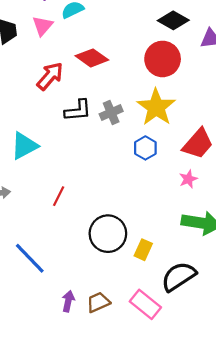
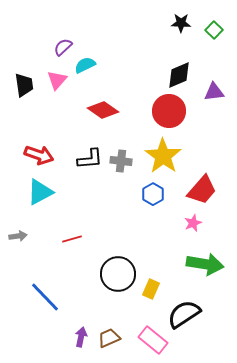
black diamond: (173, 20) -> (179, 75), turned -52
red arrow: (50, 76) -> (39, 155), moved, turned 68
gray cross: (111, 113) -> (121, 161), turned 30
red line: (59, 196) -> (72, 239), turned 48

